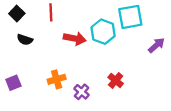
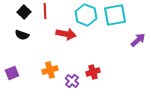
black square: (17, 14) -> (24, 12), moved
cyan hexagon: (103, 32) -> (86, 15), moved
red cross: (116, 80) -> (93, 72), moved, turned 32

